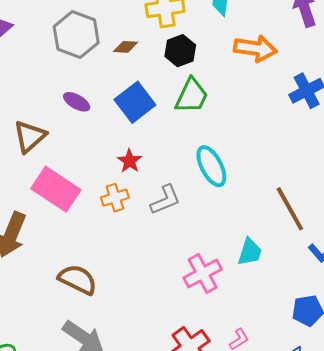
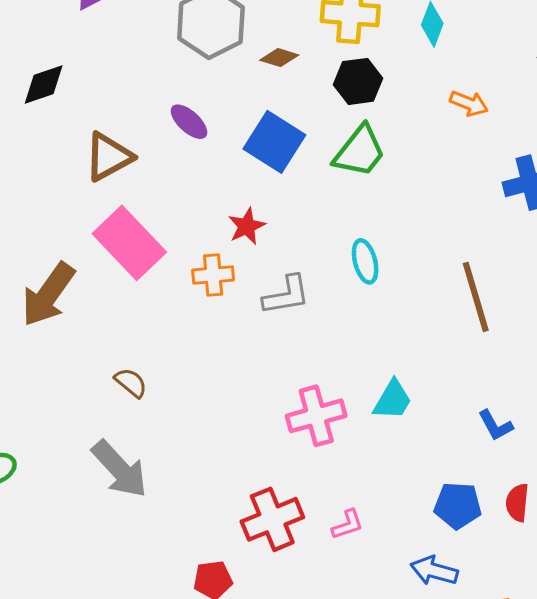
orange arrow: (255, 48) -> (469, 103), size x0.6
blue square: (135, 102) -> (274, 142), turned -33
cyan ellipse: (211, 166) -> (365, 261), size x0.7
brown line: (290, 209) -> (476, 297), moved
brown semicircle: (78, 280) -> (131, 383), size x0.6

